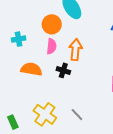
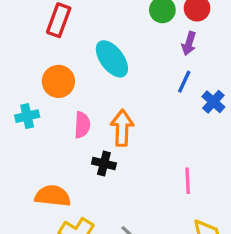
orange circle: (52, 24) -> (58, 81), moved
orange semicircle: (31, 69) -> (53, 196), moved

